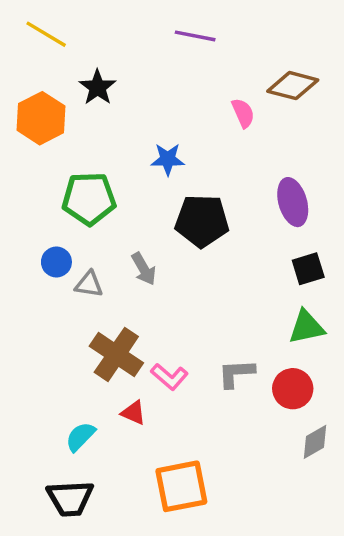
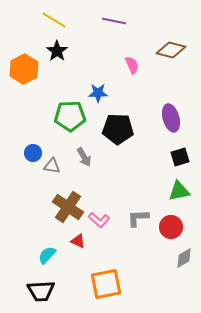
yellow line: (46, 34) -> (54, 20), moved
pink semicircle: (243, 113) -> (132, 65), moved
green pentagon: (89, 199) -> (70, 116), moved

